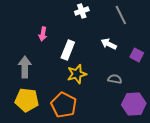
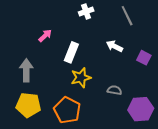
pink arrow: (43, 34) -> (45, 36), turned -144
gray semicircle: (115, 79) -> (114, 90), moved

